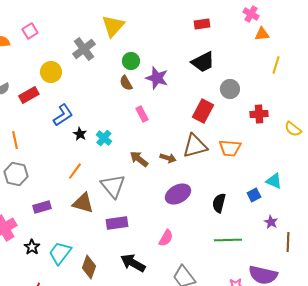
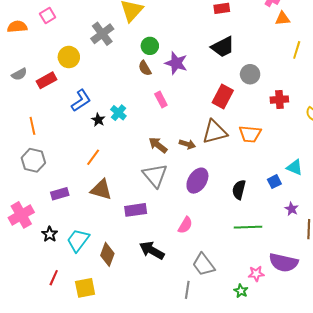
cyan cross: (104, 138) -> (118, 113), moved
gray triangle: (113, 186) -> (155, 175), moved
purple ellipse: (178, 194) -> (197, 181), turned -30

